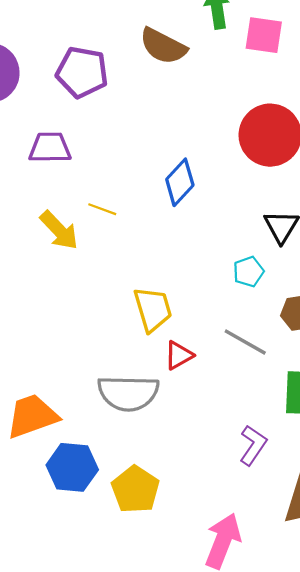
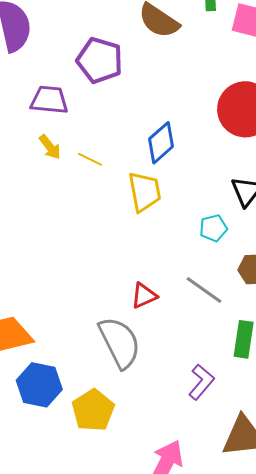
purple pentagon: (82, 72) -> (100, 60), moved
yellow arrow: (59, 230) -> (50, 147), moved, size x0.7
yellow trapezoid: (153, 309) -> (145, 192), moved
gray semicircle: (128, 393) -> (120, 342), moved, turned -124

